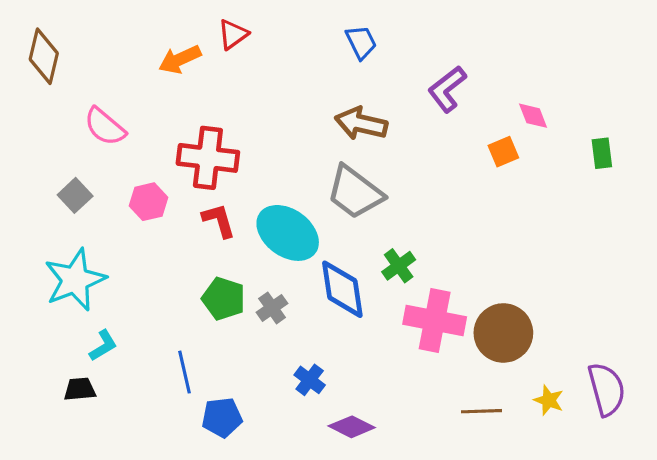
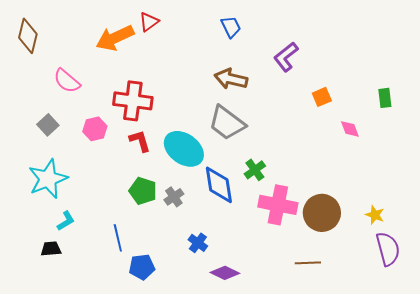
orange arrow: (180, 59) -> (115, 38), size x1.4
pink diamond: (533, 116) -> (350, 129), moved
yellow star: (549, 400) -> (375, 215), moved

